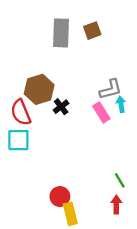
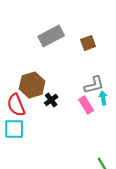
brown square: (92, 31) -> (88, 43), moved
gray rectangle: (61, 33) -> (51, 36), turned 60

